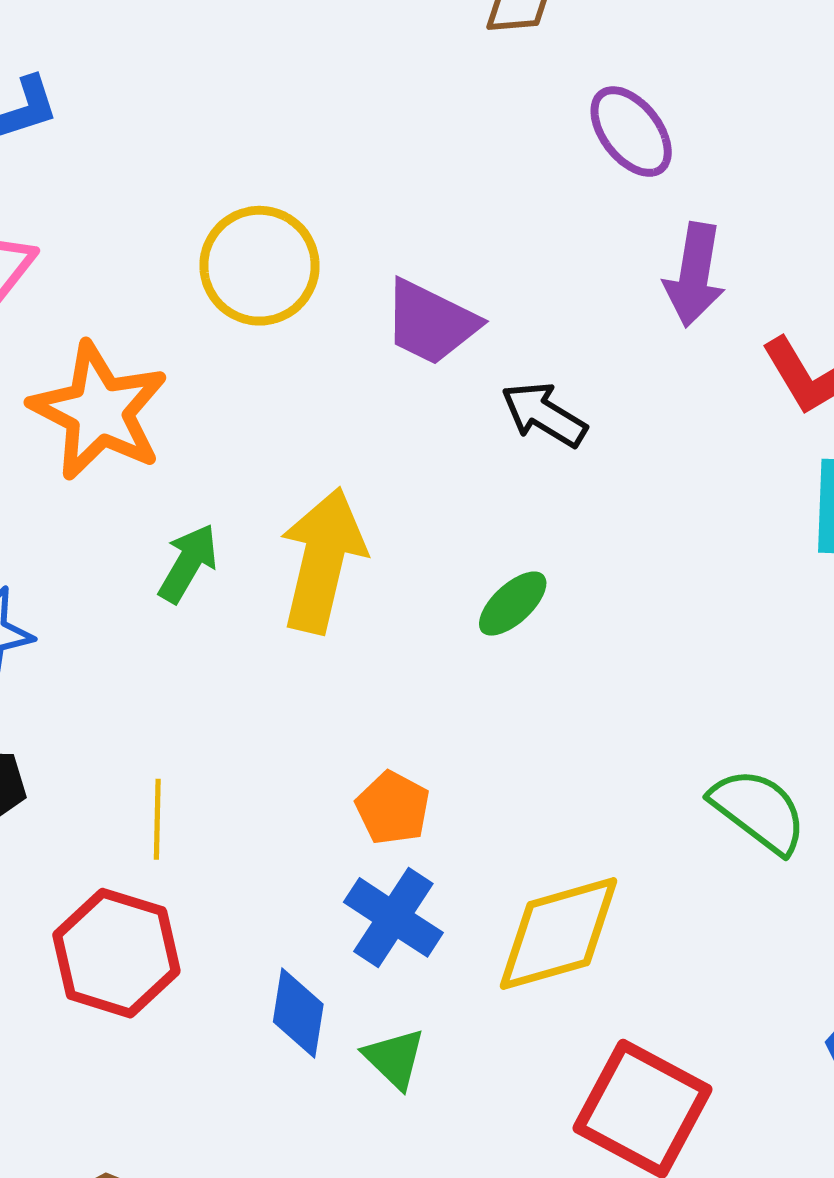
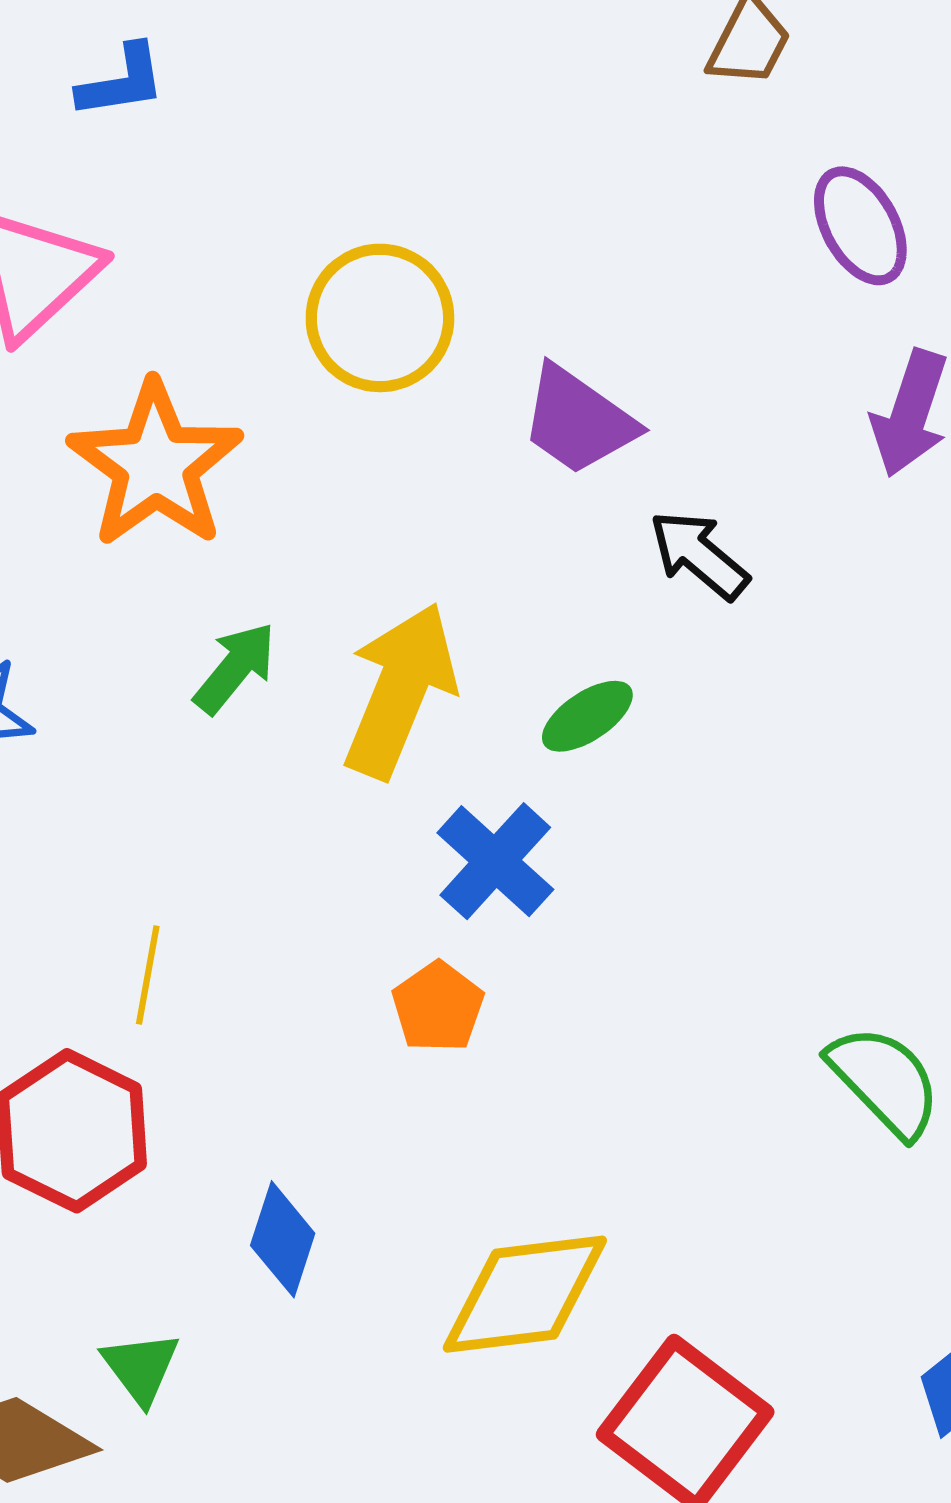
green ellipse: (513, 604) -> (587, 716), moved
blue cross: (393, 917) -> (495, 861), moved
yellow diamond: (559, 934) -> (525, 1294), moved
green triangle: (394, 1058) -> (141, 1368), moved

